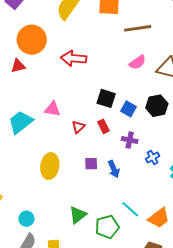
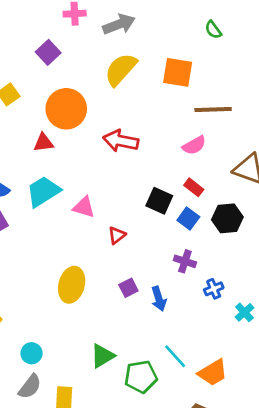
pink semicircle: (138, 62) -> (194, 145), moved
cyan trapezoid: (21, 122) -> (43, 192), moved
red rectangle: (103, 126) -> (194, 187), moved, turned -32
purple square: (91, 164) -> (128, 288), turned -32

